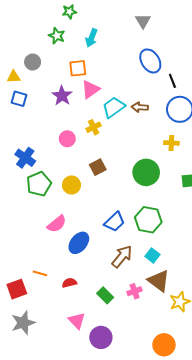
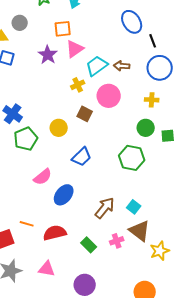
pink circle: (67, 139) -> (109, 96), moved, size x1.5
brown square: (98, 167) -> (85, 114), moved, turned -35
green circle: (146, 172) -> (146, 128), moved, size x0.7
yellow circle: (71, 185) -> (59, 128), moved
green hexagon: (148, 220) -> (132, 158), moved
blue trapezoid: (115, 222) -> (82, 157), moved
red semicircle: (69, 283) -> (55, 233), size x1.6
pink triangle: (77, 321) -> (47, 269), moved, turned -36

